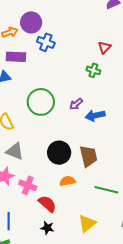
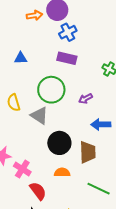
blue cross: (46, 42) -> (68, 32), turned 30
purple rectangle: (16, 57) -> (67, 58), moved
blue arrow: (95, 115) -> (101, 124), moved
gray triangle: (15, 151) -> (39, 116), moved

